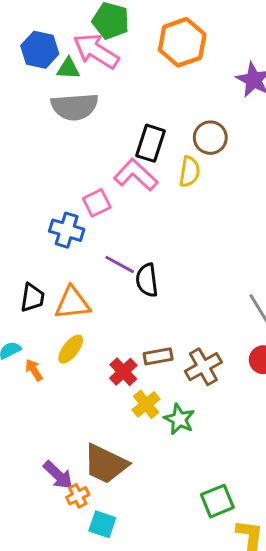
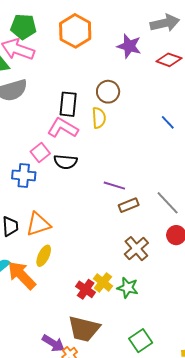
purple line: (120, 264) -> (114, 186), moved
black semicircle: (147, 280) -> (65, 162), moved, turned -65
brown rectangle: (158, 356) -> (129, 205), moved
orange arrow: (34, 370) -> (22, 275), size x2.0
red cross: (123, 372) -> (86, 289), moved
green square: (217, 501) -> (141, 341), moved

